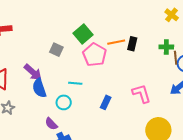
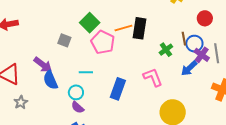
black rectangle: (132, 44) -> (140, 28), size x1.5
green cross: (166, 47) -> (166, 50), moved, turned -32
blue rectangle: (106, 102) -> (118, 89), size x1.5
purple semicircle: (51, 124) -> (78, 107), moved

